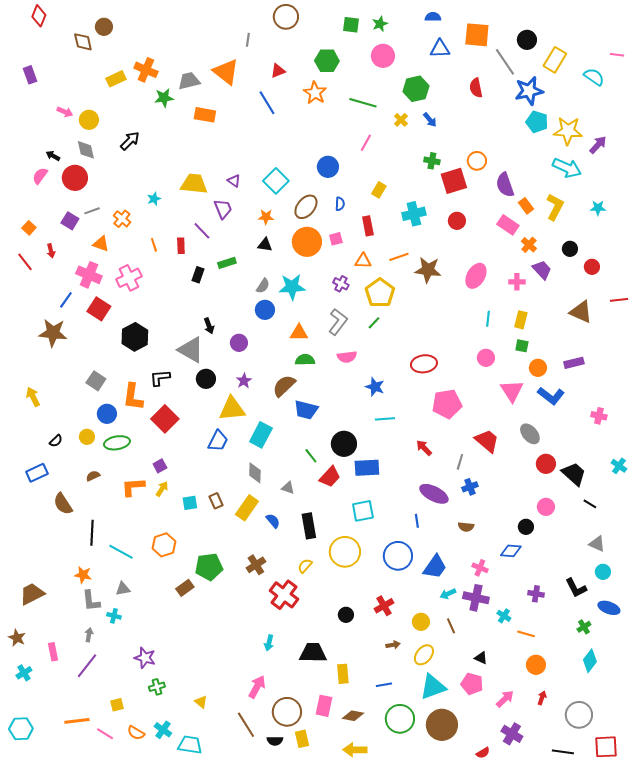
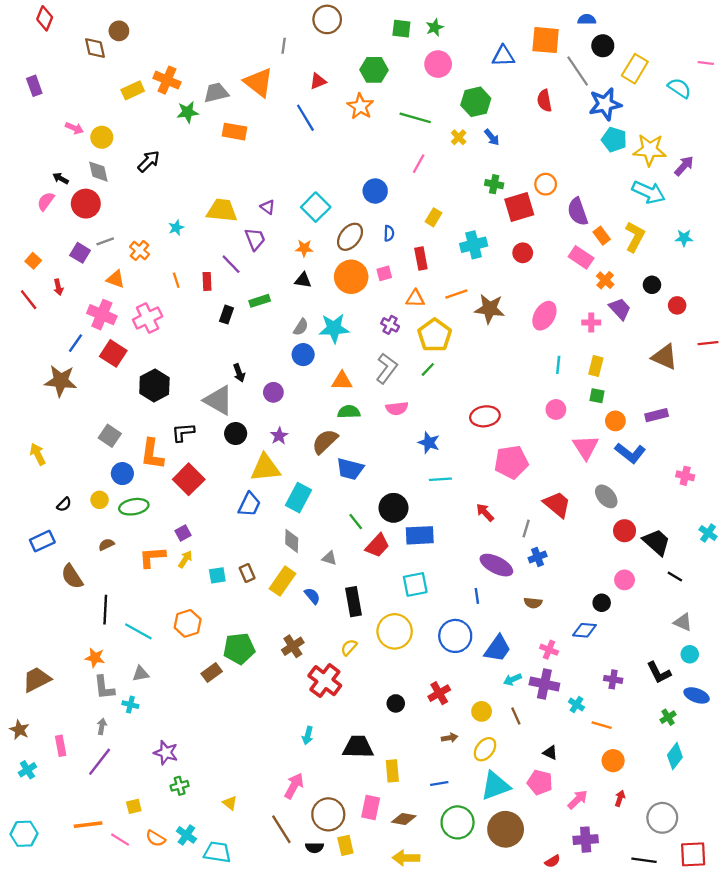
blue semicircle: (433, 17) -> (587, 19), moved
purple cross: (512, 734) -> (586, 840), turned -35

